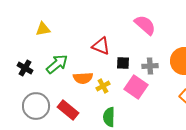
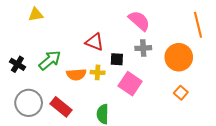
yellow triangle: (43, 29) -> (36, 15), moved
gray cross: (150, 66) -> (143, 48), moved
yellow cross: (103, 86) -> (98, 72), moved, turned 32

